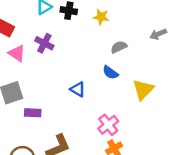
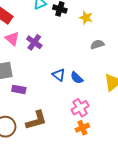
purple cross: (44, 43) -> (34, 42), moved
blue semicircle: (110, 72) -> (77, 78), moved

